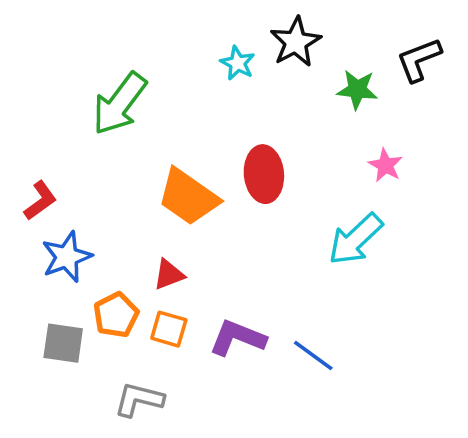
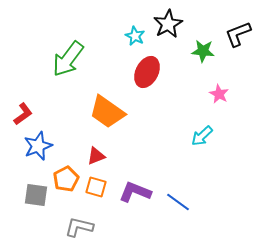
red ellipse: (264, 174) -> (147, 72), moved, turned 32
cyan arrow: (356, 239) -> (202, 136), size x0.7

